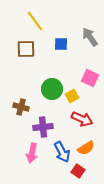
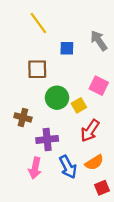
brown square: (26, 49) -> (37, 69), moved
red arrow: (82, 119) -> (90, 131), turned 100
red square: (78, 171) -> (102, 188), moved, turned 32

